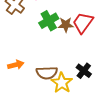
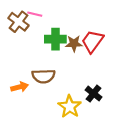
green cross: (49, 21) -> (55, 39), turned 30
brown semicircle: (47, 73) -> (43, 76), moved

